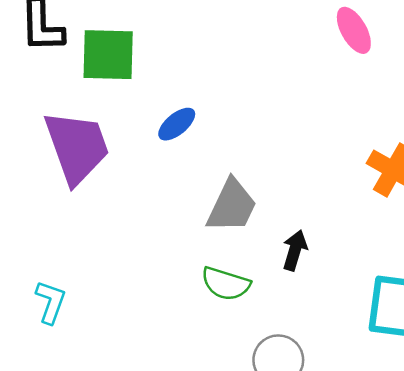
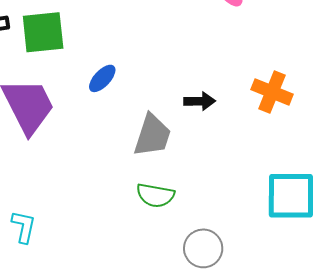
black arrow: (295, 250) -> (200, 101), moved, turned 80

